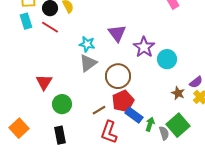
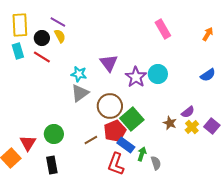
cyan circle: (167, 59) -> (158, 74), moved
red triangle: (44, 82) -> (28, 143), moved
green square: (178, 125) -> (132, 119), moved
red L-shape: (109, 132) -> (116, 164), moved

